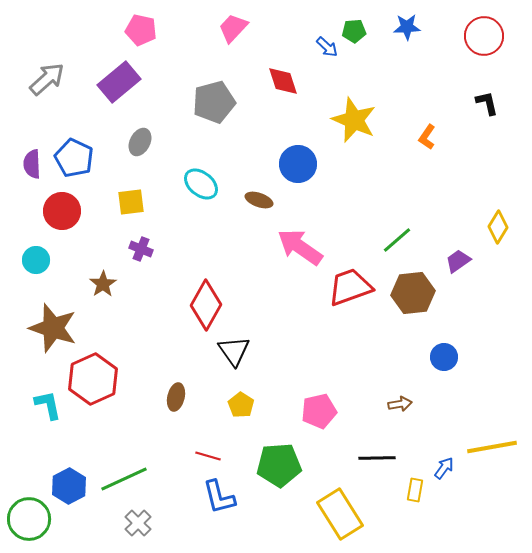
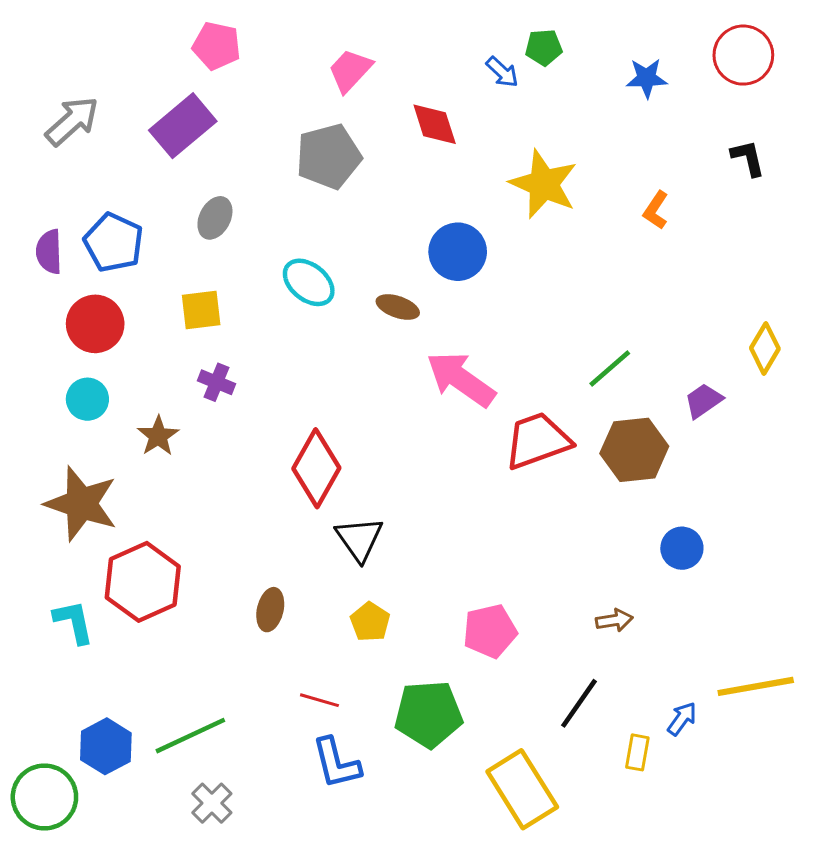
blue star: (407, 27) -> (647, 78), moved
pink trapezoid: (233, 28) -> (350, 70), moved
cyan circle: (36, 260) -> (87, 399), moved
black line: (377, 458) -> (579, 703), turned -54

